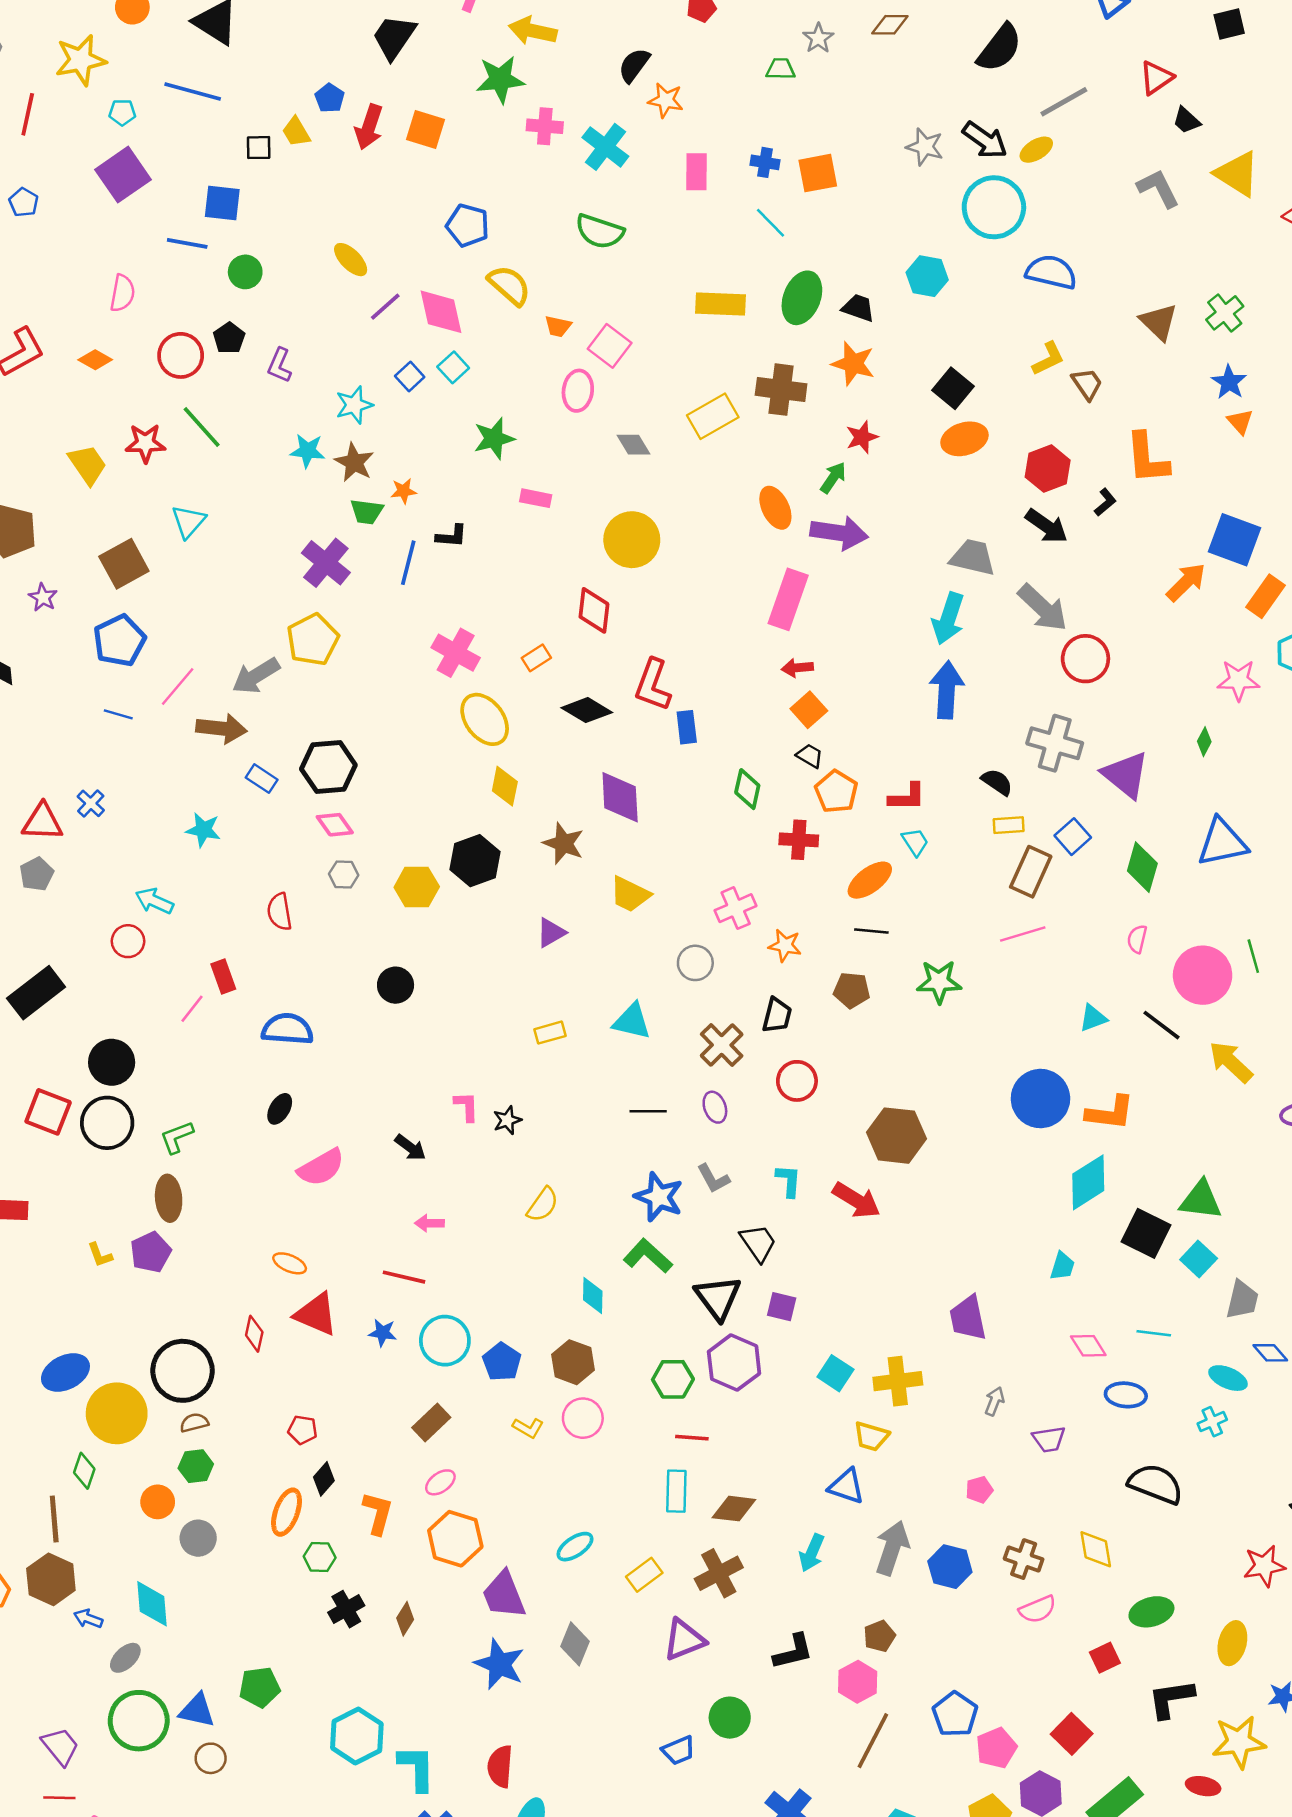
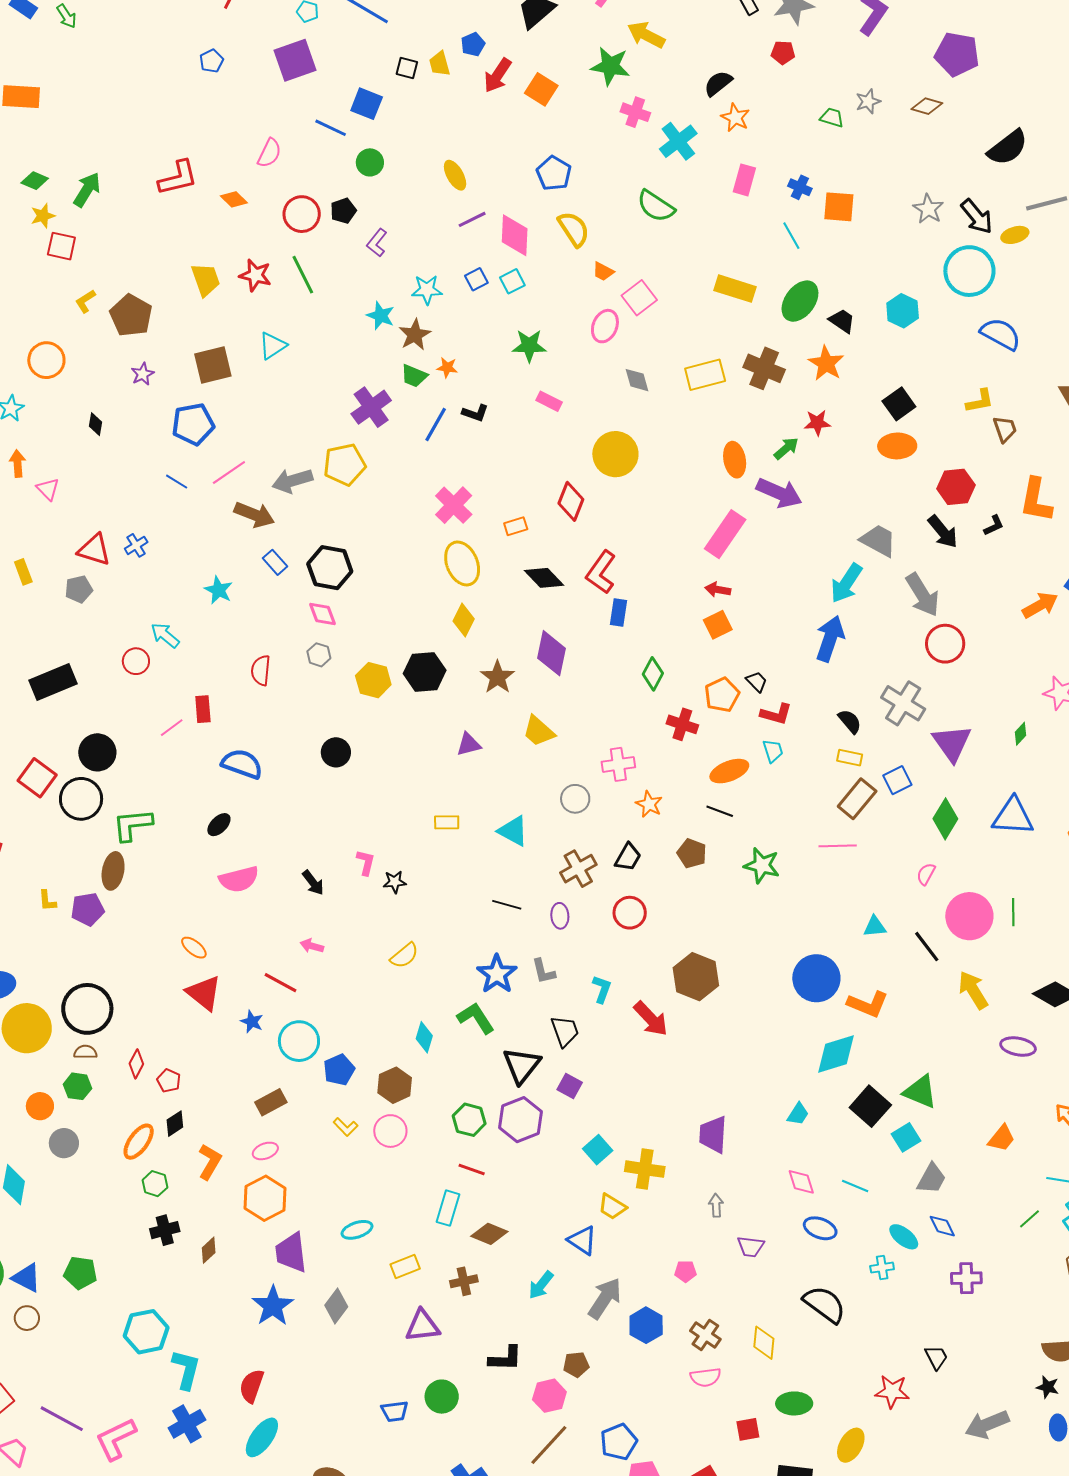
black trapezoid: (810, 756) -> (757, 682), moved
green L-shape: (177, 1137) -> (132, 825), size x1.4
red diamond: (254, 1334) -> (136, 1064), moved
gray arrow: (994, 1401) -> (716, 1205), turned -40
brown cross: (719, 1573) -> (464, 1281), size x0.7

